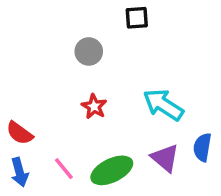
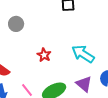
gray circle: (89, 51) -> (16, 24), moved

